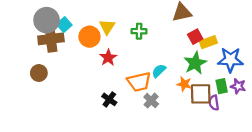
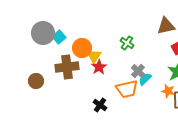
yellow triangle: (107, 27) -> (94, 56), moved
green cross: (139, 31) -> (127, 43), turned 32
brown cross: (51, 39) -> (67, 67), moved
gray cross: (151, 101) -> (138, 71), moved

